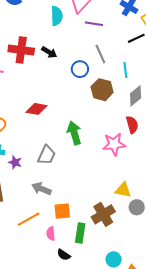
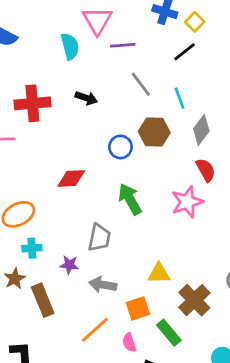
black arrow: (49, 52) -> (86, 98), moved
blue circle: (80, 69) -> (120, 147), moved
purple star: (15, 162) -> (69, 265), moved
yellow triangle: (123, 190) -> (159, 274), moved
green rectangle: (80, 233) -> (169, 333), turned -36

